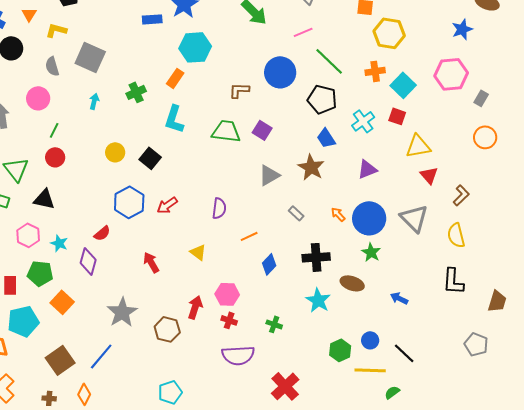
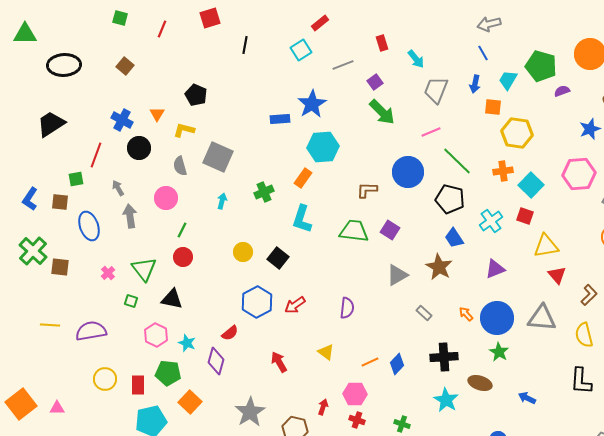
gray triangle: (414, 218) -> (542, 318), turned -40
orange line: (249, 236) -> (370, 362), moved
red arrow: (195, 307) -> (323, 407), size x0.7

